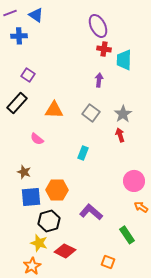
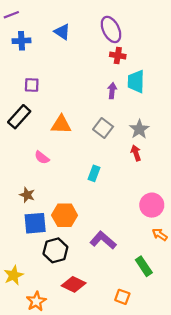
blue triangle: (36, 15) -> (62, 32), moved
cyan trapezoid: (124, 60) -> (136, 82), moved
purple square: (28, 75) -> (32, 85), turned -32
yellow star: (39, 243) -> (14, 275), moved, turned 30

